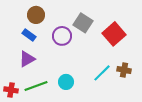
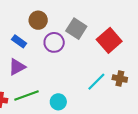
brown circle: (36, 15) -> (38, 20), moved
cyan circle: (66, 82) -> (58, 102), moved

